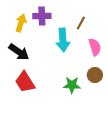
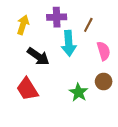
purple cross: (42, 16) -> (57, 17), moved
black arrow: (19, 52) -> (38, 56), moved
green star: (72, 85) -> (78, 92), turned 30

